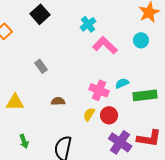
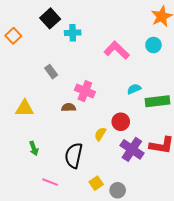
cyan cross: (88, 24) -> (73, 33), moved, turned 35
pink cross: (99, 90) -> (85, 91), moved
yellow semicircle: (89, 114) -> (100, 134), moved

